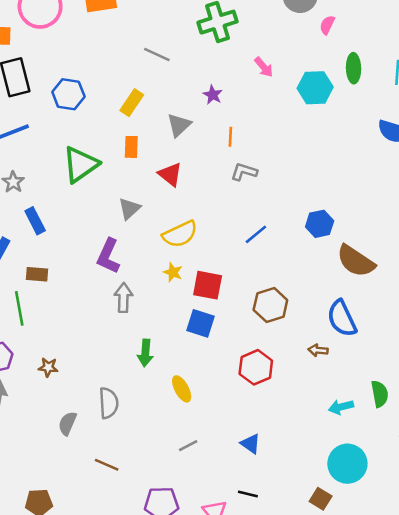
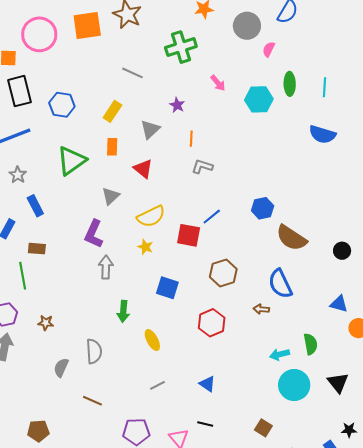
red square: (208, 285) -> (189, 235), moved
cyan circle: (347, 464) -> (294, 385), moved

